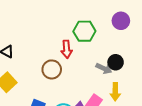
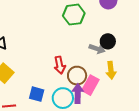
red arrow: (67, 49) -> (60, 65), moved
brown circle: (52, 69) -> (77, 76), moved

